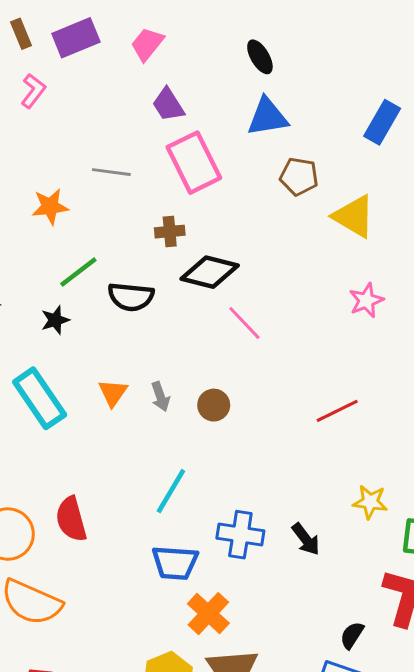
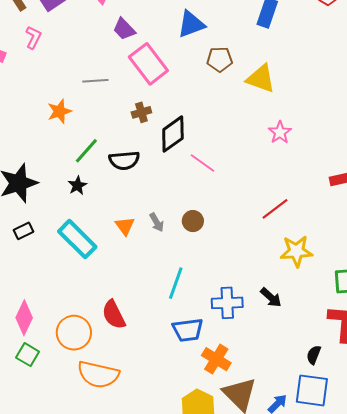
black diamond: (210, 272) -> (173, 134), turned -39
yellow star: (370, 502) -> (296, 251), moved, size x1.4

